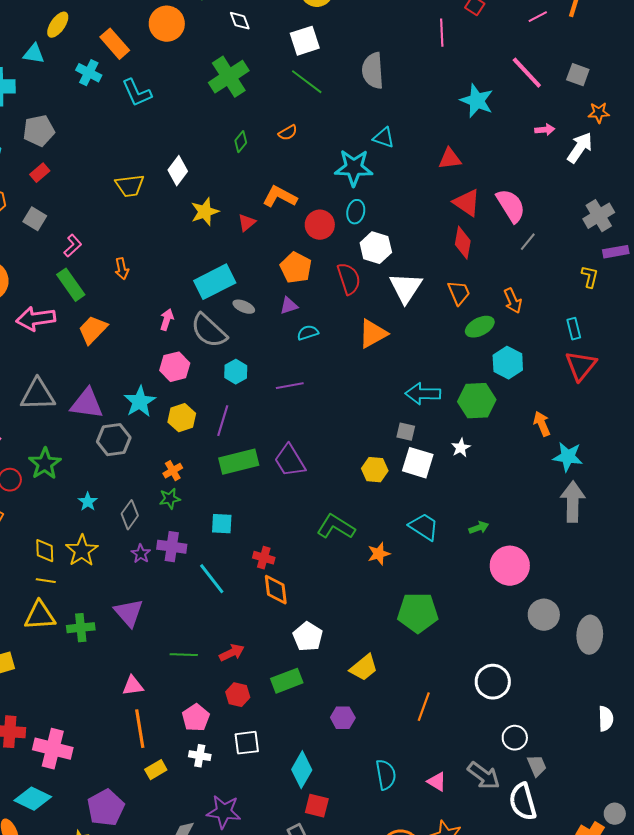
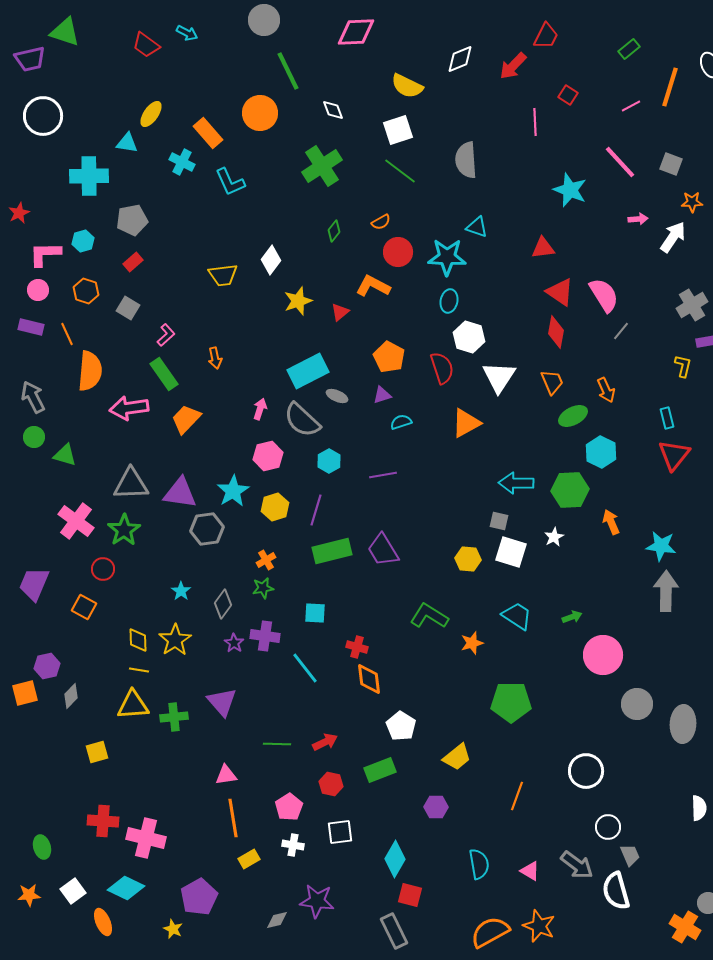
red circle: (320, 225) -> (398, 252), moved
orange arrow: (542, 424) -> (611, 522), moved
green star: (45, 464) -> (124, 530), moved

